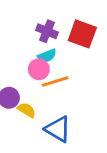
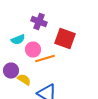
red square: (82, 34) -> (65, 38), moved
cyan semicircle: (47, 56) -> (18, 40), moved

